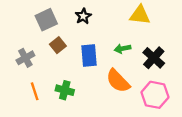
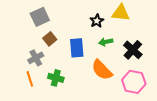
black star: (83, 16) -> (97, 21), moved
gray cross: (25, 58) -> (36, 58), moved

